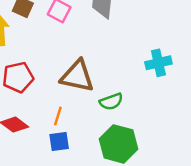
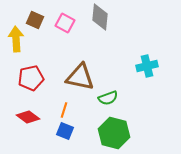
blue square: (59, 142) -> (65, 131), turned 30

